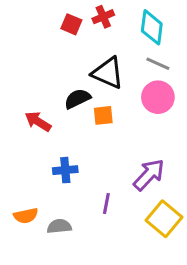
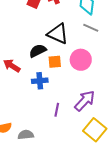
pink circle: (158, 97) -> (81, 60), moved
blue cross: (65, 170) -> (40, 81), moved
purple line: (106, 203) -> (57, 110), moved

